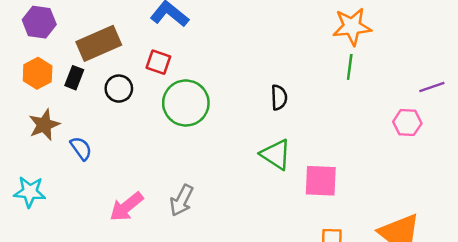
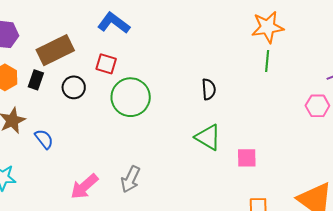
pink square: (321, 181) -> (247, 158), size x0.7

